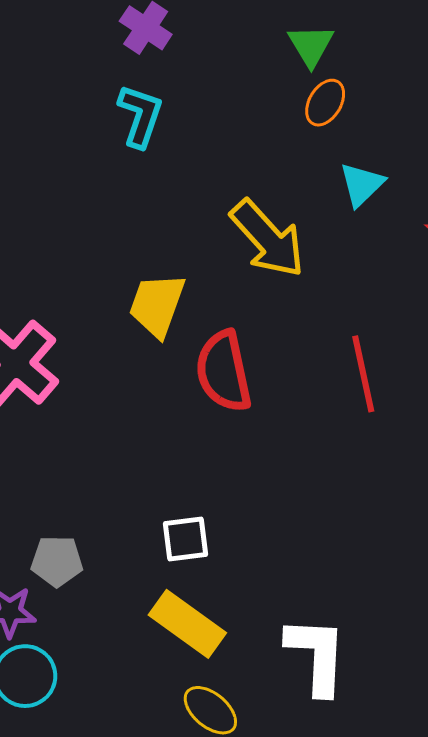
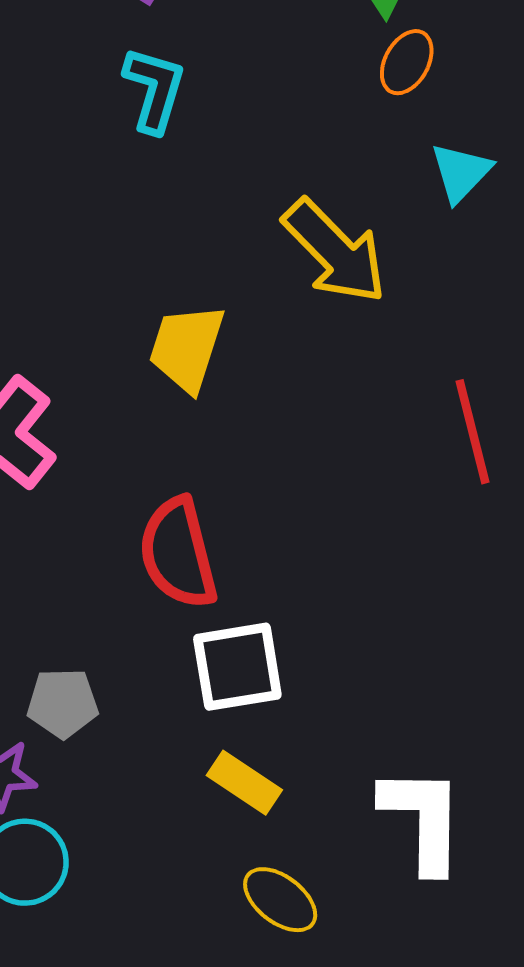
red semicircle: (224, 371) -> (178, 553), moved
white square: (185, 539) -> (237, 667), size x1.4
yellow rectangle: (187, 624) -> (244, 783), size x0.7

